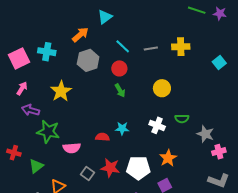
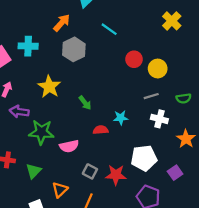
yellow cross: (181, 47) -> (172, 21), turned -36
gray line: (151, 49) -> (151, 96), moved
red circle: (119, 68) -> (134, 59), moved
green arrow: (120, 90) -> (85, 103), moved
white cross: (157, 125) -> (159, 119), moved
orange star: (168, 158) -> (186, 139), moved
red star: (110, 168) -> (116, 175), moved

